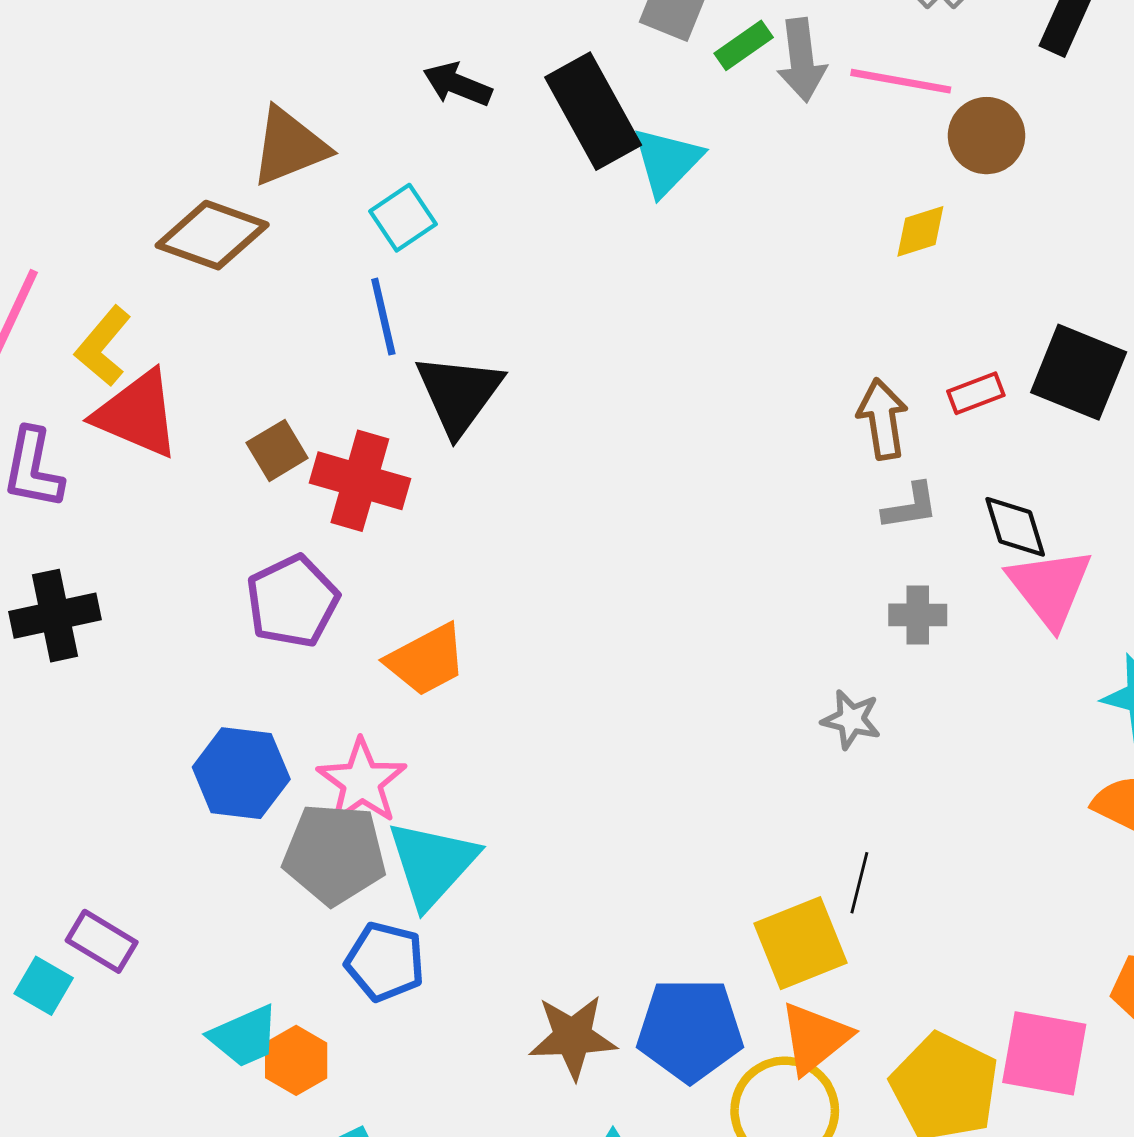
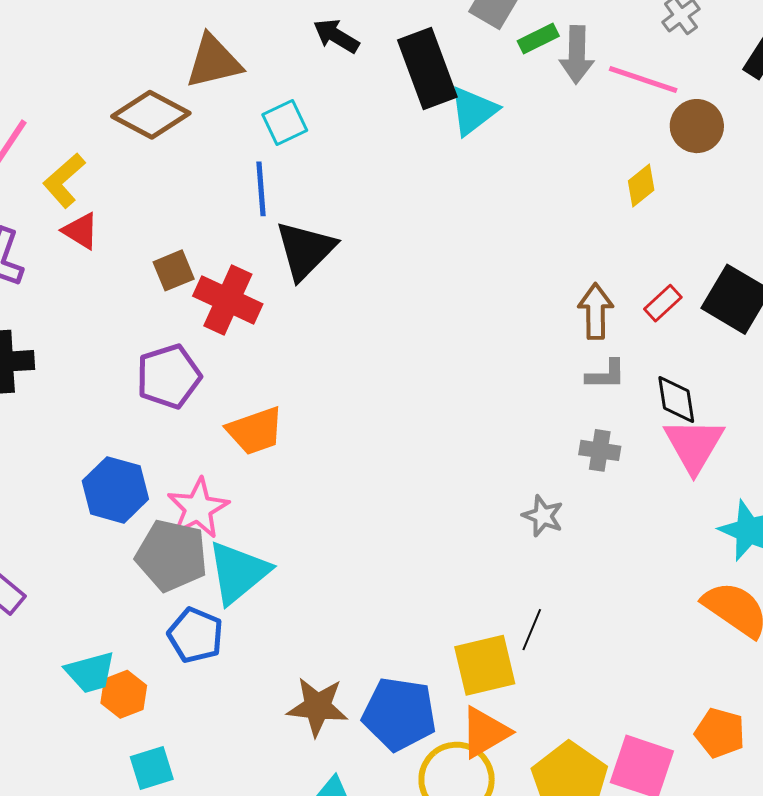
yellow diamond: (920, 231) -> (641, 185), turned -30
red rectangle: (976, 393) -> (663, 303), turned -30
red triangle: (137, 414) -> (81, 231), size x0.6

